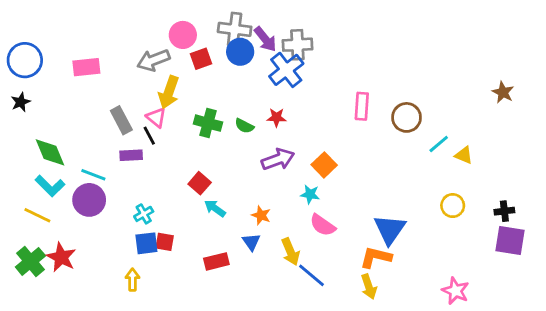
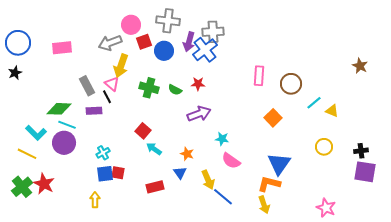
purple arrow: (265, 39) -> (189, 42), moved, turned 54
blue circle: (240, 52) -> (164, 51), moved
green diamond: (50, 152) -> (59, 109), moved, turned -65
orange square: (324, 165) -> (273, 118), moved

